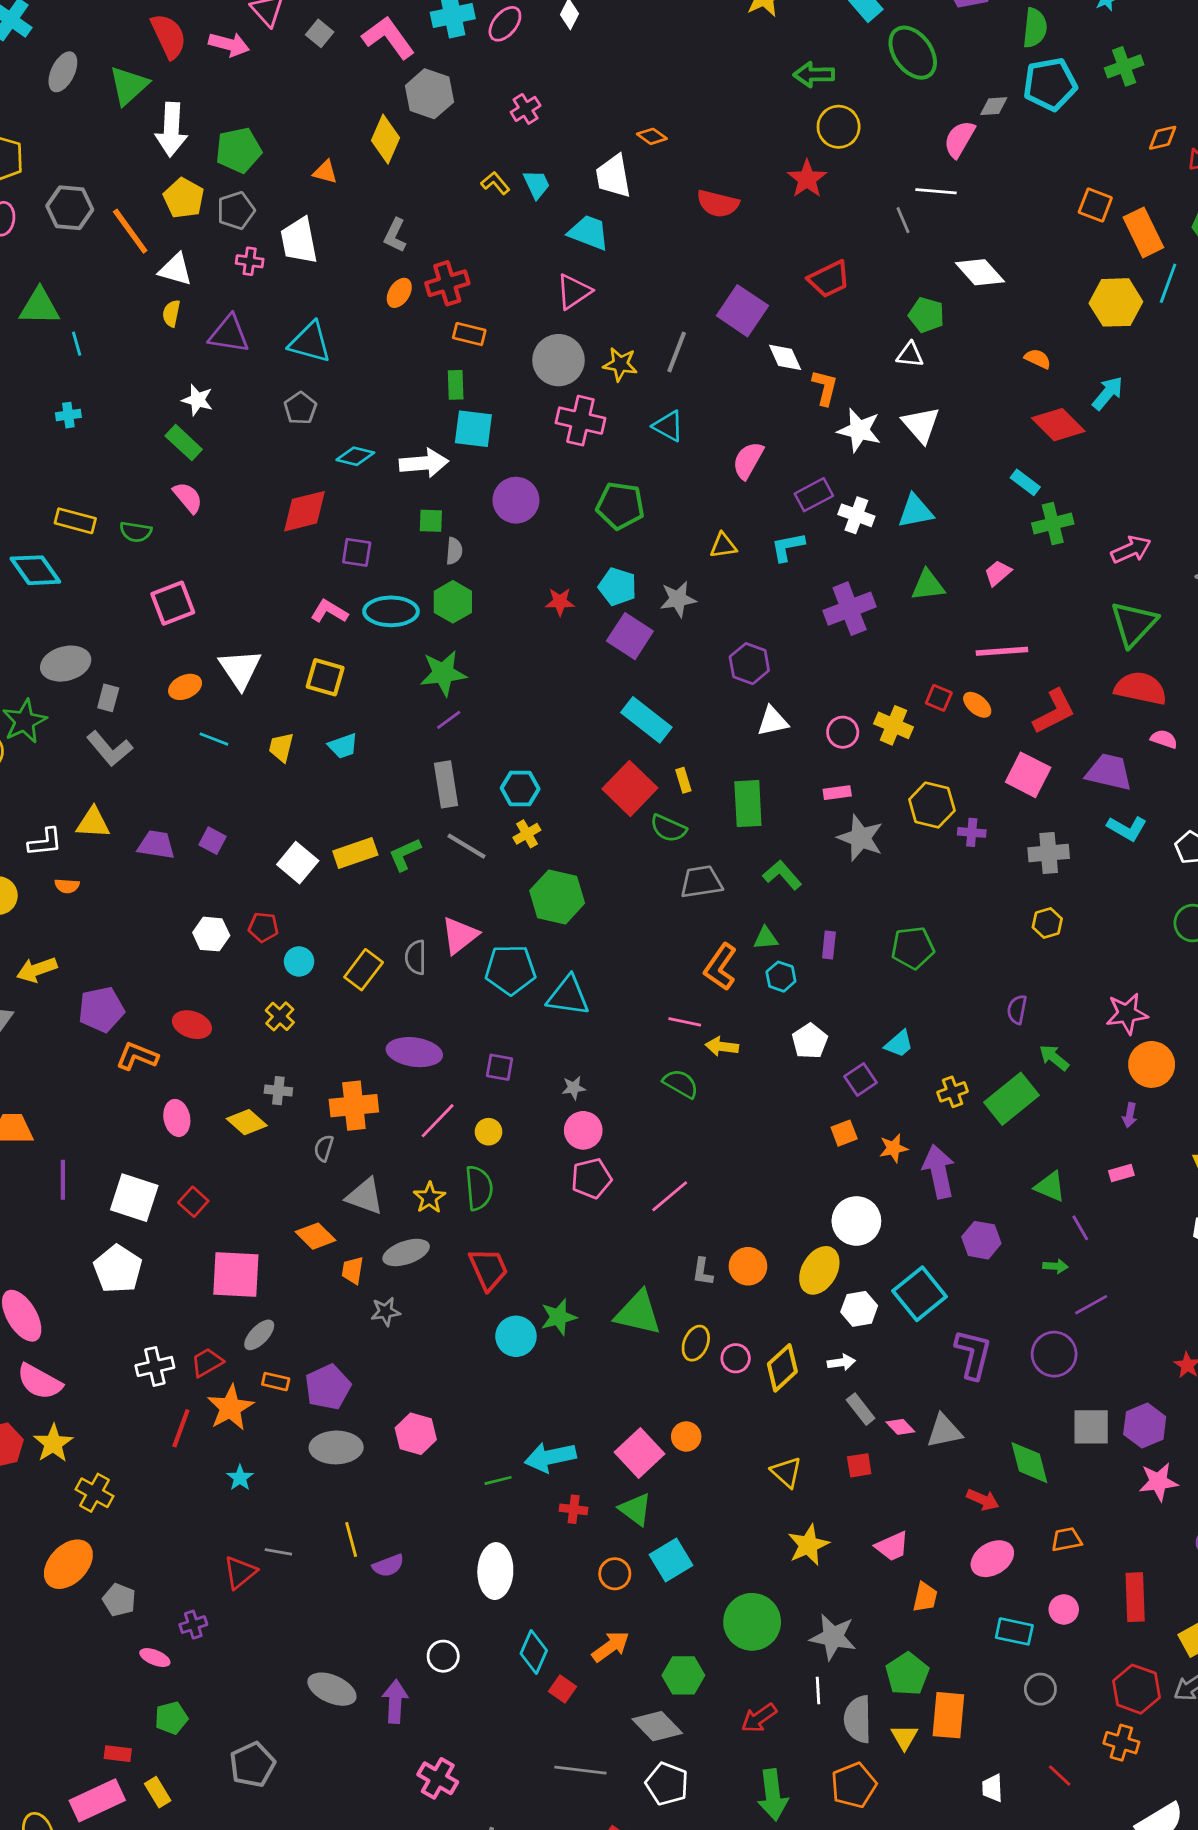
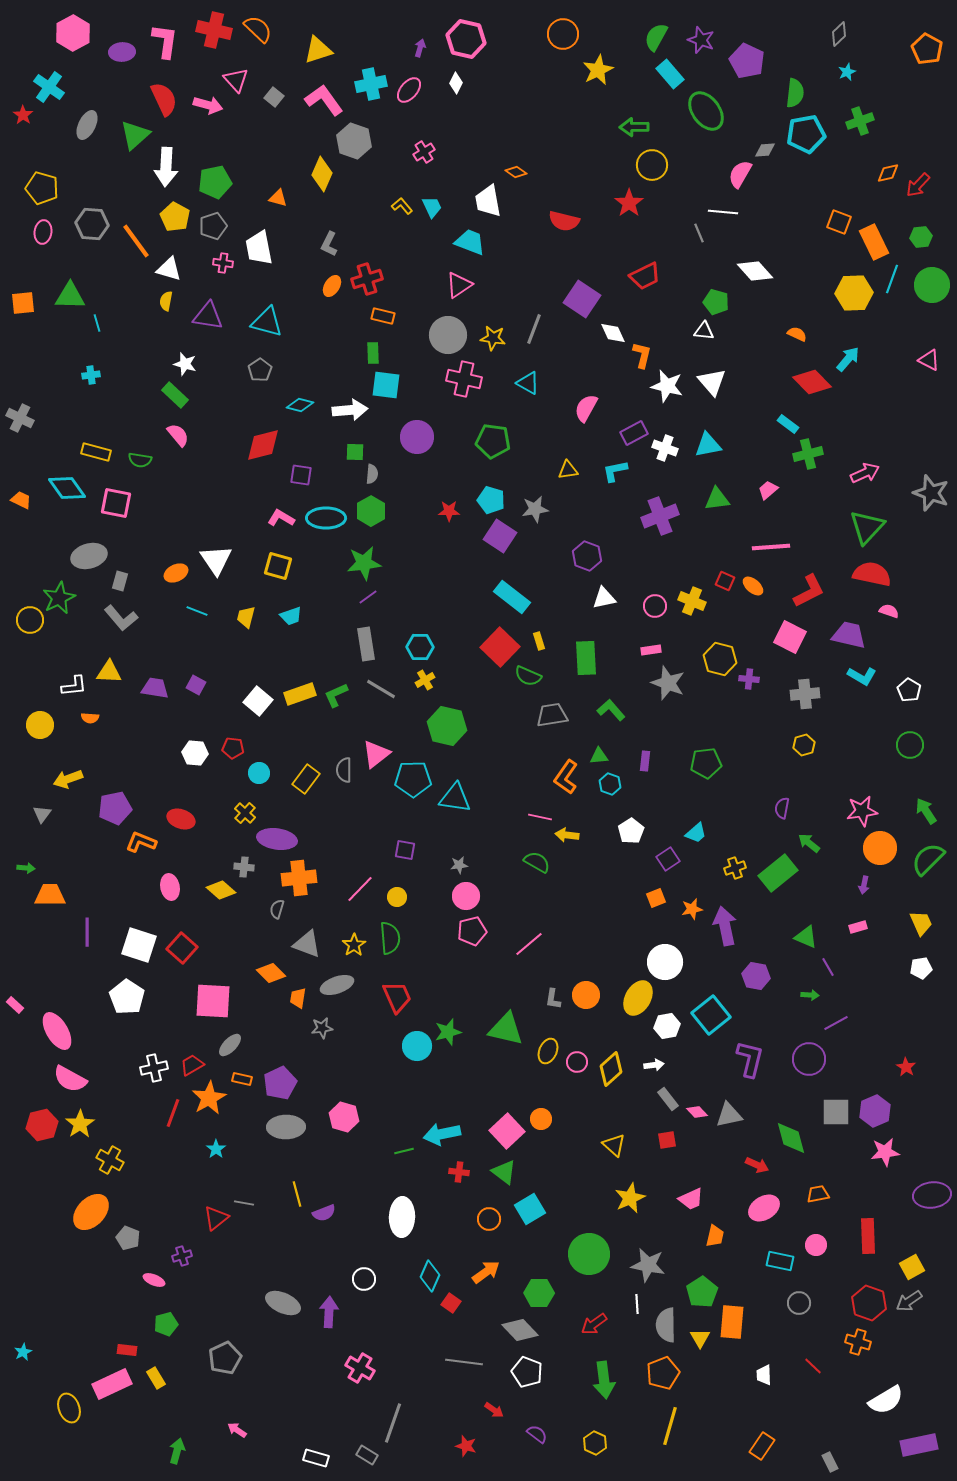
pink square: (173, 603) -> (116, 503), moved, turned 32
purple ellipse: (414, 1052) -> (277, 839), moved
red square: (193, 1202) -> (182, 948), size x1.4

